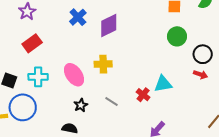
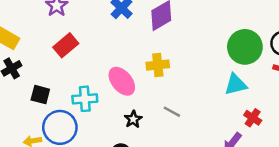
green circle: (177, 36) -> (245, 47), moved, size x1.4
cyan cross: (38, 77) -> (85, 99), moved
red cross: (143, 95) -> (253, 118), moved

